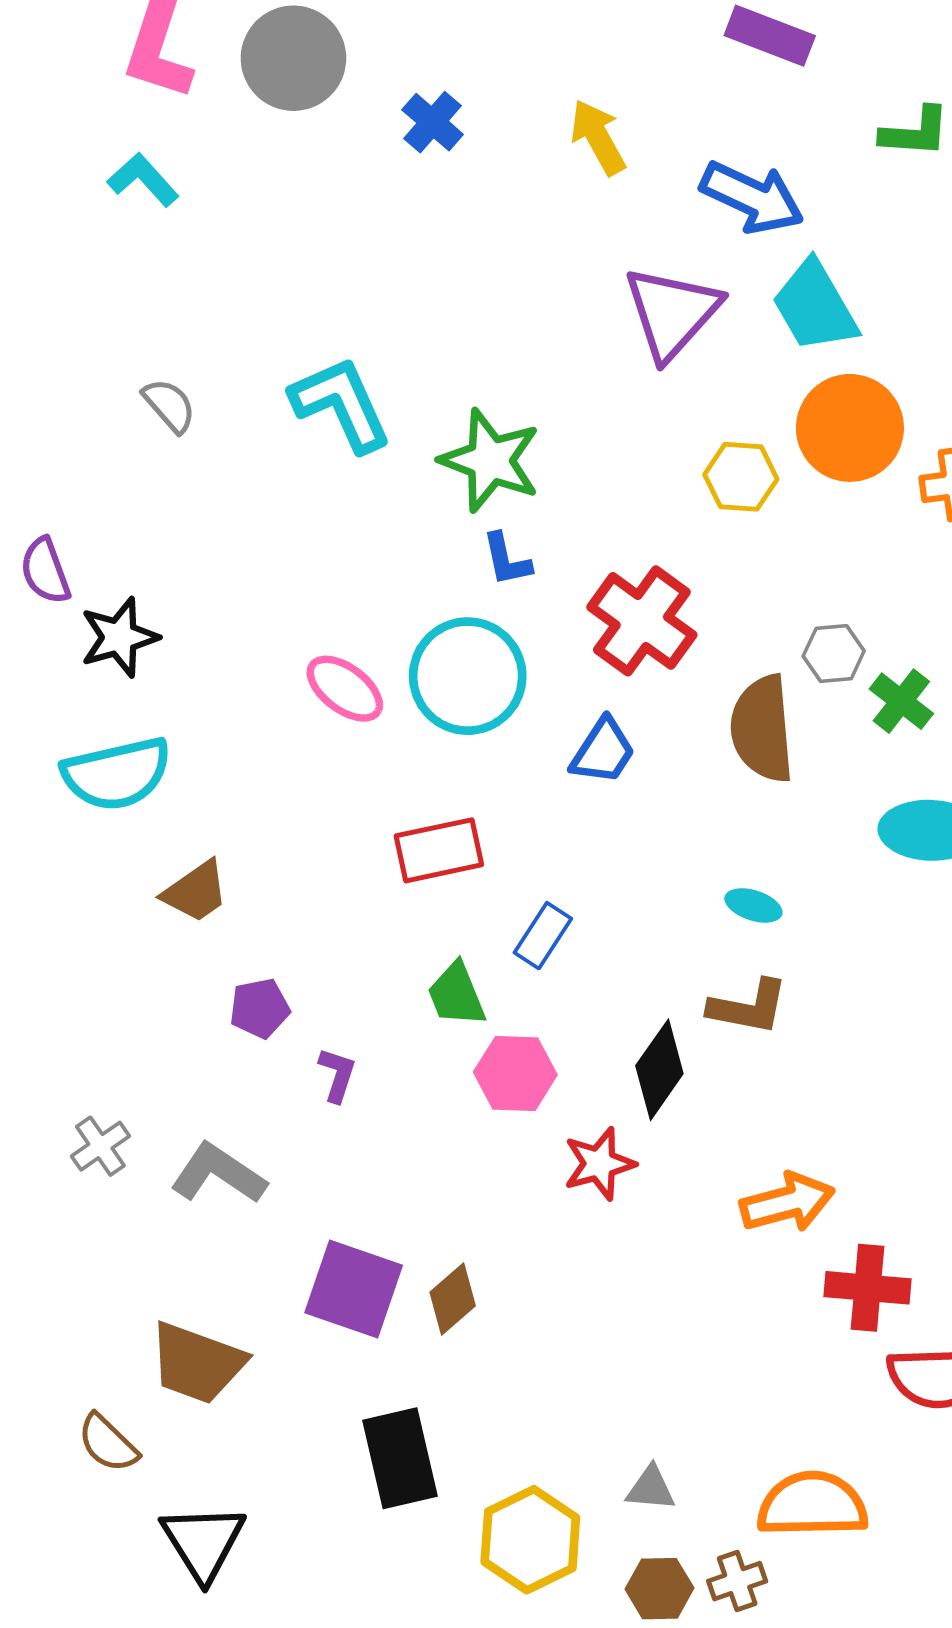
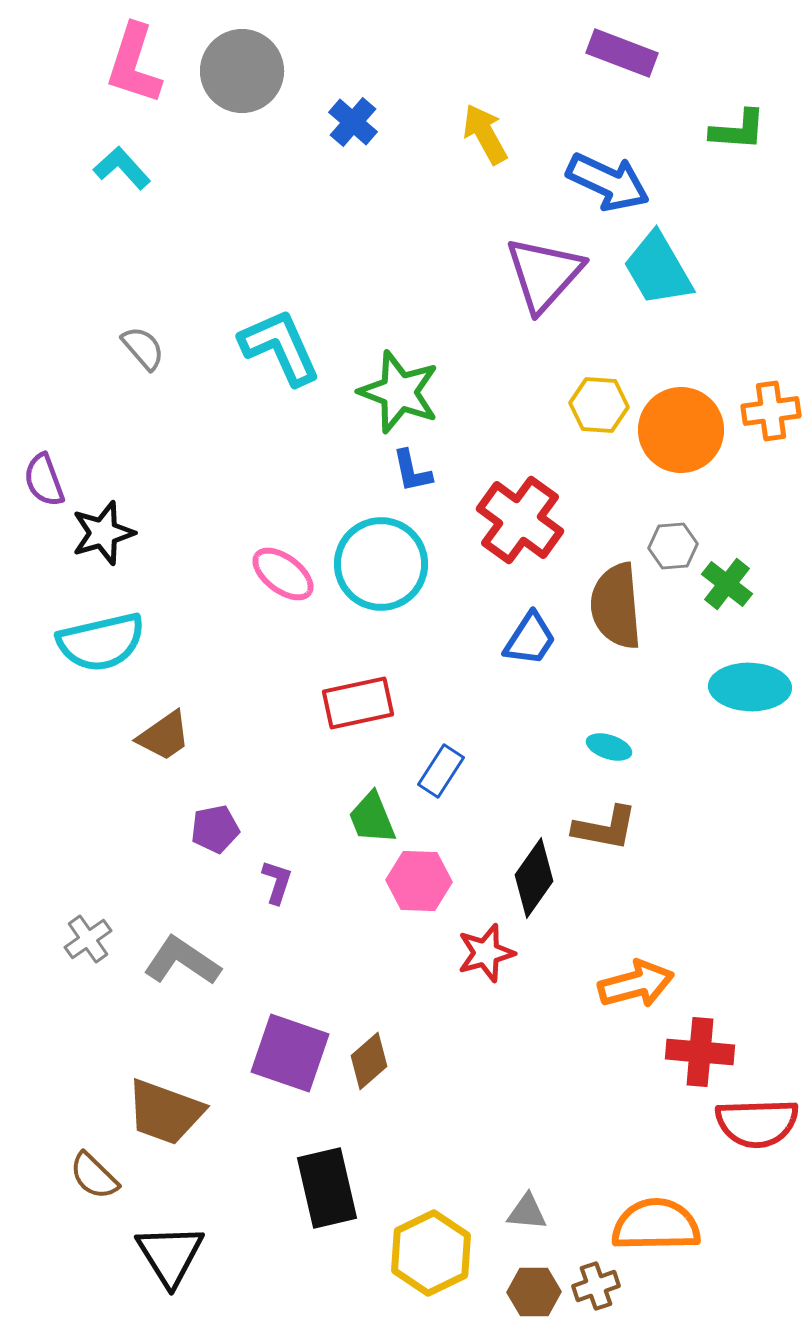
orange circle: (850, 428) -> (681, 430), moved
blue trapezoid: (603, 751) -> (530, 639), moved

